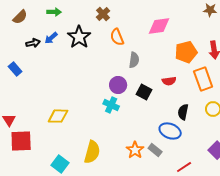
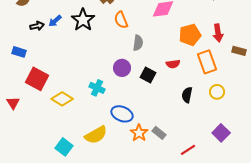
blue rectangle: (15, 69) -> (19, 52), turned -32
cyan cross: (111, 105) -> (97, 88), moved
yellow diamond: (58, 116) -> (62, 99), turned 30
blue ellipse: (170, 131) -> (122, 114), moved
red square: (21, 141) -> (37, 79), moved, turned 30
yellow semicircle: (92, 152) -> (96, 135), turned 45

